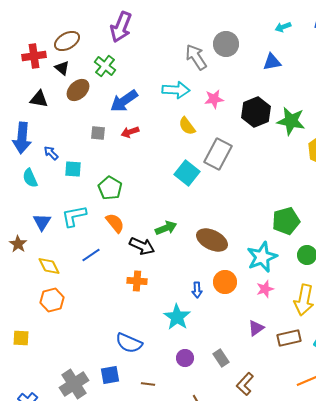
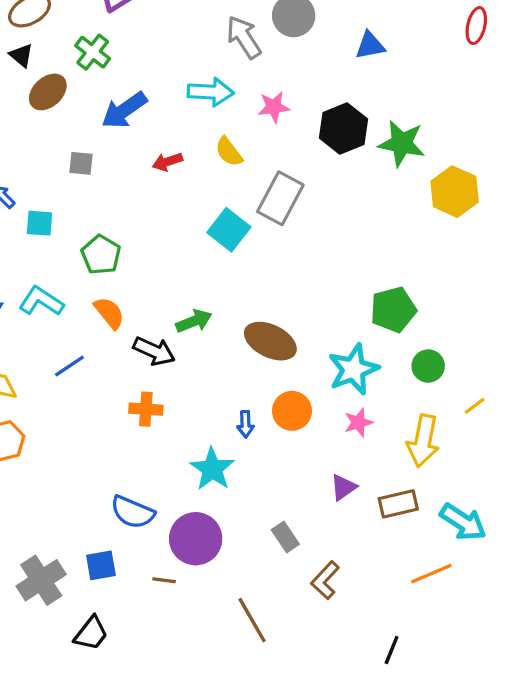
red arrow: (130, 132) -> (167, 162), moved
cyan L-shape: (74, 216) -> (41, 301), turned 44
purple circle: (185, 358) -> (196, 539), moved, size x1.8

